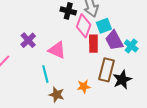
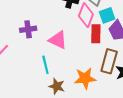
purple cross: (28, 40) -> (28, 29), turned 35
orange star: (84, 86) -> (85, 78), size x1.5

